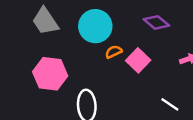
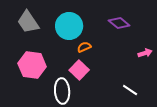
pink square: (138, 60) -> (79, 70), moved

